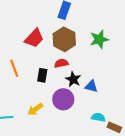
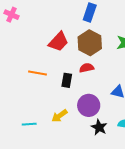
orange line: (14, 68) -> (38, 73), turned -60
black star: (73, 79) -> (99, 127), moved

